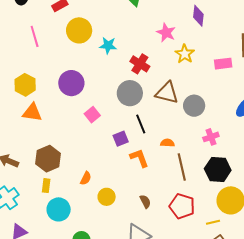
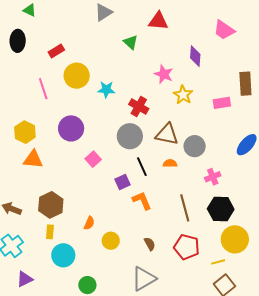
pink line: (35, 36) -> (43, 89), moved
orange semicircle: (167, 143) -> (170, 163), moved

